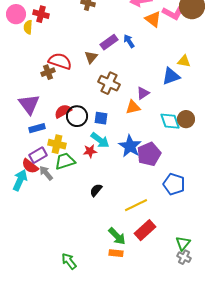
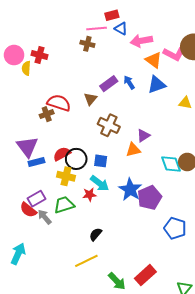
blue triangle: (171, 76) -> (157, 85), moved
blue rectangle: (37, 128) -> (36, 162), moved
yellow cross: (57, 144) -> (66, 176), moved
cyan arrow: (20, 180) -> (18, 254), moved
yellow line: (136, 205) -> (86, 261), moved

